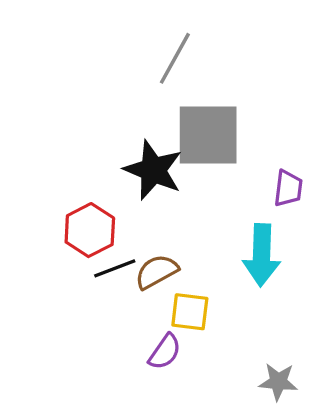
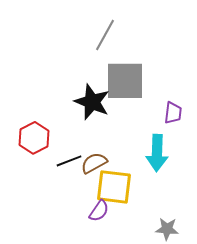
red hexagon: (90, 230) -> (34, 138), moved
yellow square: (190, 312) -> (114, 187), size x1.5

